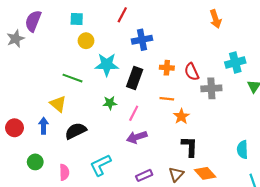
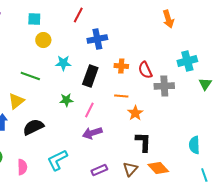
cyan star: (107, 65) -> (63, 63), size x0.7
yellow triangle: (58, 104) -> (16, 101), turned 42

